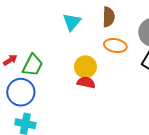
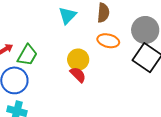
red semicircle: (86, 82) -> (78, 75), turned 30

